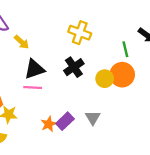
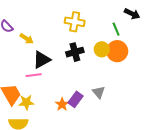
black cross: (74, 67) -> (75, 52), turned 30
yellow circle: (105, 79) -> (102, 49), moved
pink line: (33, 88) -> (34, 75), moved

